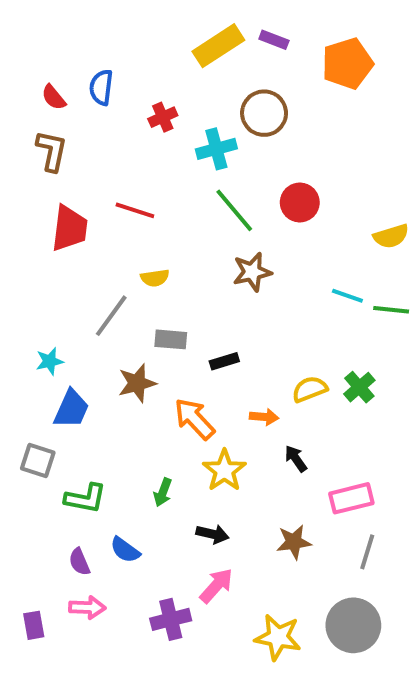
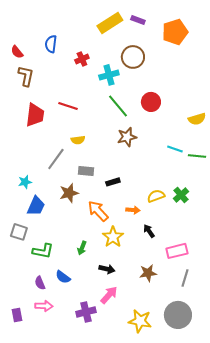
red semicircle: (54, 97) -> (17, 52), moved

